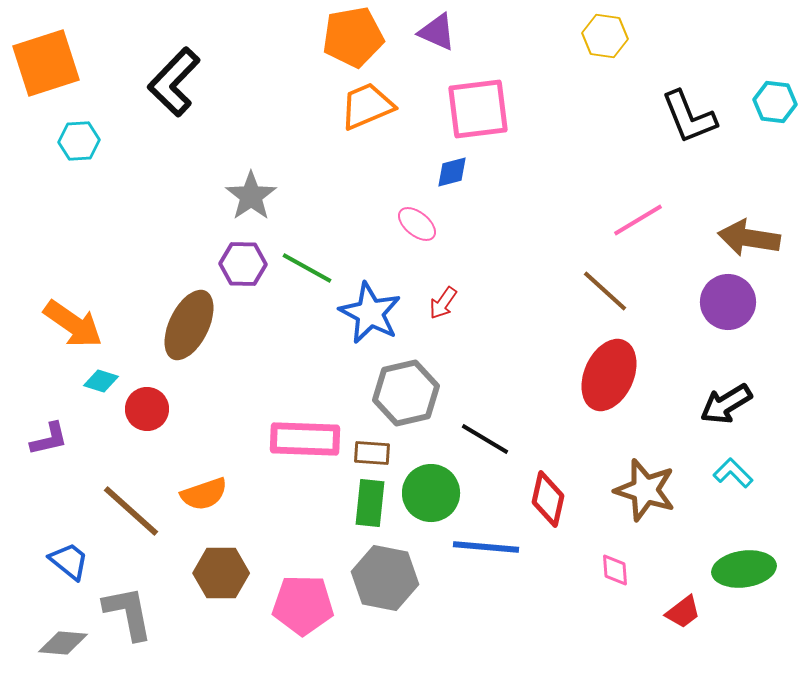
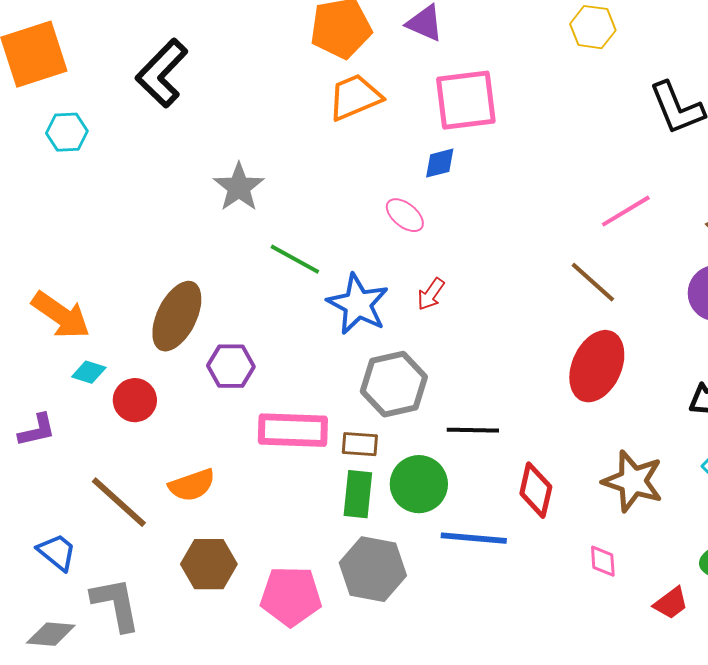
purple hexagon: (243, 264) -> (231, 366), moved
black line: (485, 439) -> (473, 430), turned -30

